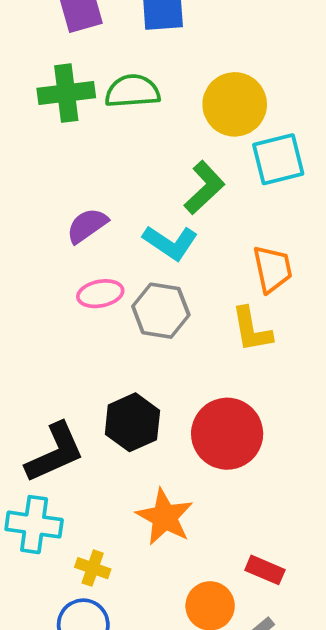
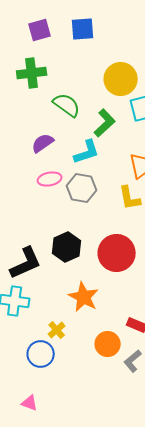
green semicircle: (132, 91) -> (67, 105), moved, turned 40
cyan L-shape: (170, 243) -> (87, 152), turned -52
yellow cross: (93, 568) -> (57, 330), moved, turned 30

